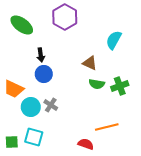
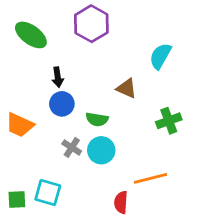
green semicircle: (97, 84) -> (97, 119), moved
cyan circle: (31, 107) -> (101, 150), moved
red semicircle: (86, 144) -> (121, 202), turned -105

